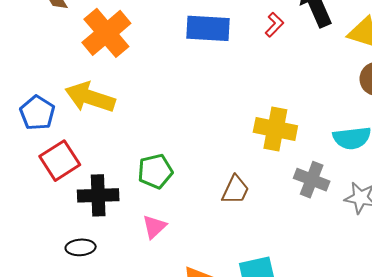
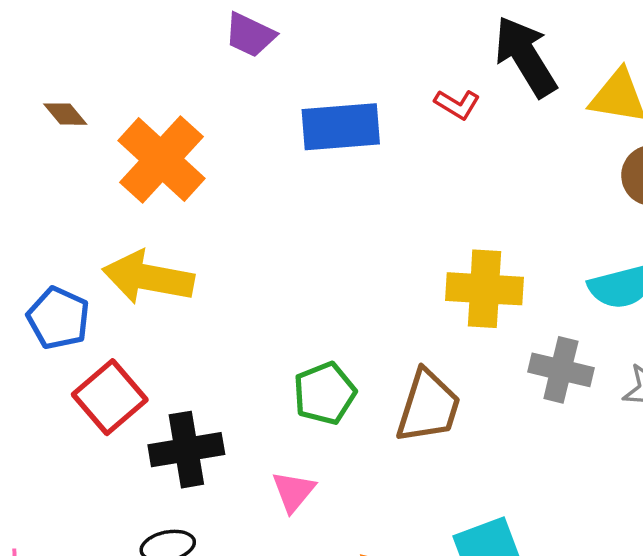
red L-shape: (274, 25) -> (457, 104), turned 85
green pentagon: (155, 171) -> (325, 393), moved
brown trapezoid: (235, 190) -> (428, 407), size x1.4

